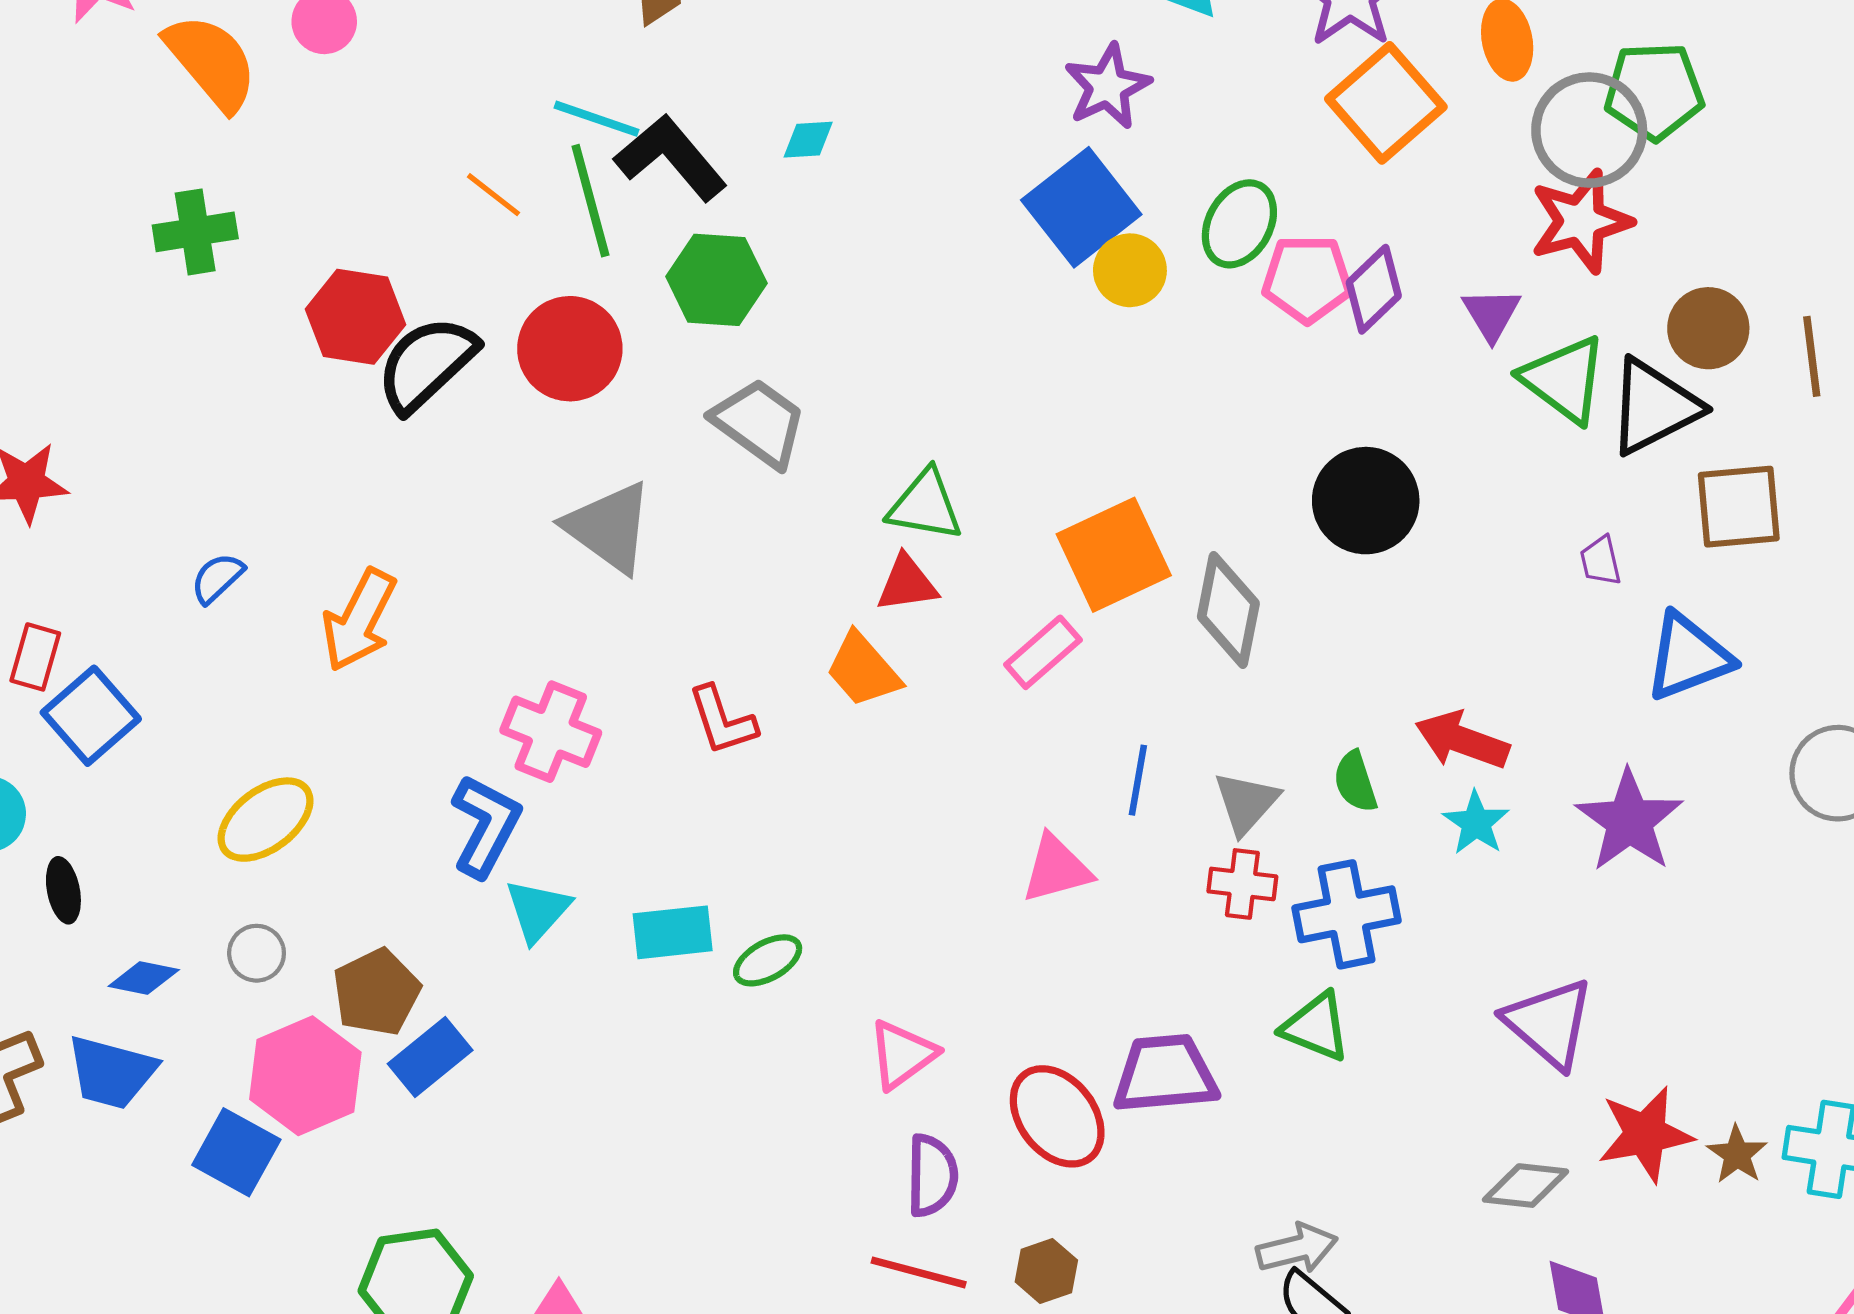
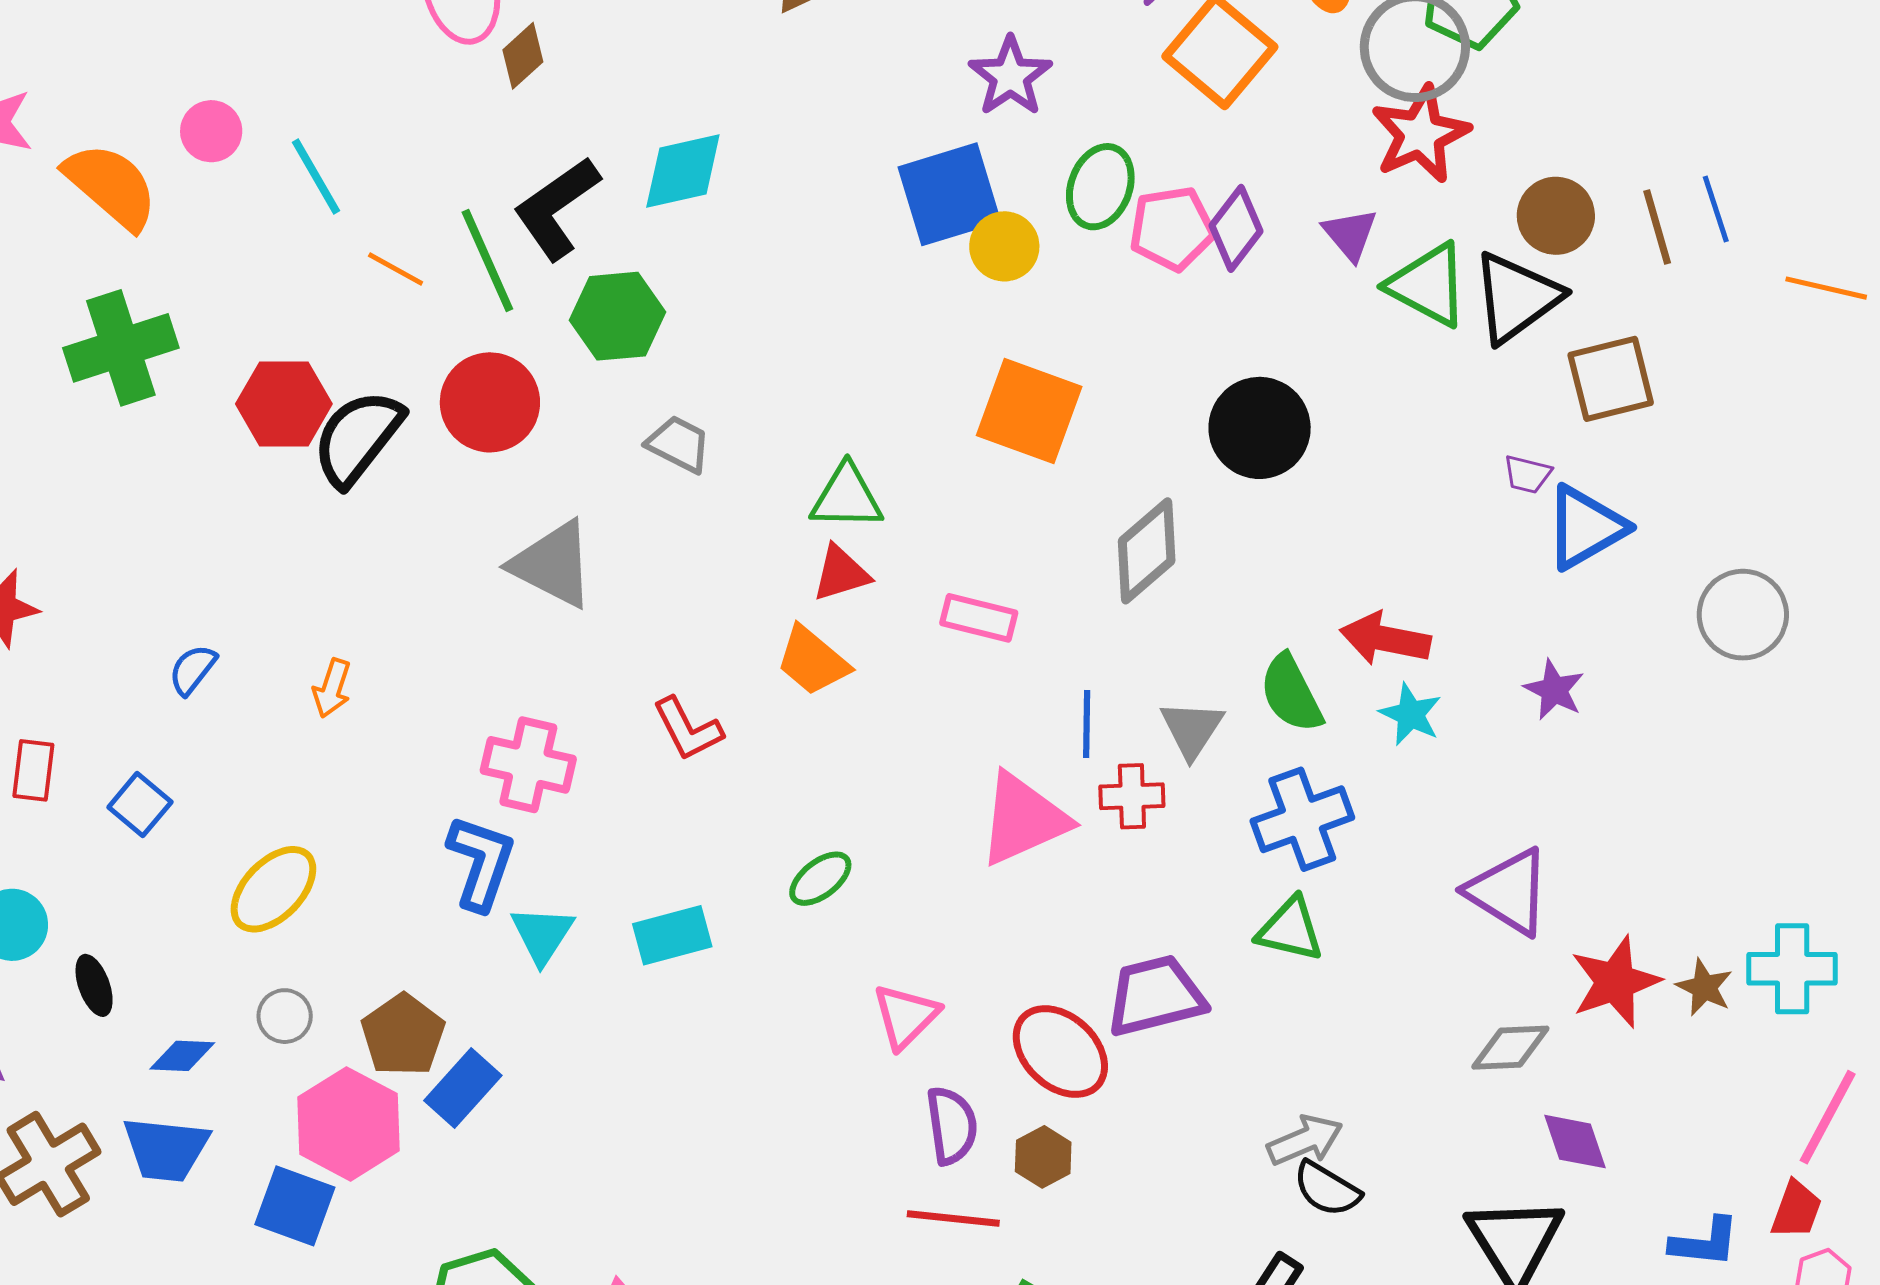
purple star: (1108, 87) -> (1010, 76), moved
cyan line: (596, 119) -> (316, 176), moved, turned 50
cyan diamond: (808, 140) -> (683, 171), size x1.8
black L-shape: (671, 158) -> (557, 208), turned -76
blue square: (1081, 207) -> (949, 194), turned 30
green cross: (195, 232) -> (121, 348), size x1.4
gray trapezoid: (759, 423) -> (679, 444), size x0.7
orange square: (1114, 555) -> (1029, 411), moved, turned -36
purple trapezoid: (1601, 561) -> (1527, 474), moved, turned -54
gray diamond: (1228, 610) -> (1147, 551), turned 47
orange arrow: (359, 620) -> (332, 688), size x0.6
pink rectangle: (1043, 652) -> (979, 618), turned 64
blue square: (91, 716) -> (140, 805), moved, size x0.7
green semicircle: (1355, 782) -> (1291, 693), size x1.4
purple star: (1629, 821) -> (1554, 690), size x0.6
pink triangle: (1056, 869) -> (1023, 819), size x1.4
red cross: (1242, 884) -> (1132, 796), moved
green ellipse: (768, 960) -> (820, 879), moved
brown hexagon: (1046, 1271) -> (1043, 1157), moved

